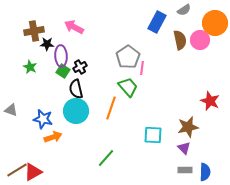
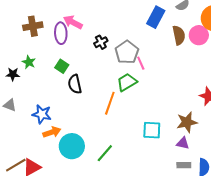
black star: (47, 44) -> (13, 74), moved
purple ellipse: (61, 56) -> (61, 33), moved
black cross: (80, 67) -> (101, 42), moved
pink line: (142, 68) -> (141, 63), turned -32
green trapezoid: (128, 87) -> (127, 82), turned -80
cyan circle: (76, 111) -> (72, 146), moved
purple triangle: (184, 148) -> (183, 143), turned -32

